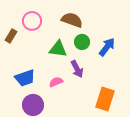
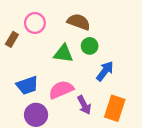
blue arrow: (107, 47) -> (105, 71), moved
purple arrow: (77, 69) -> (84, 105), moved
pink semicircle: (56, 82) -> (61, 90), size x1.6

